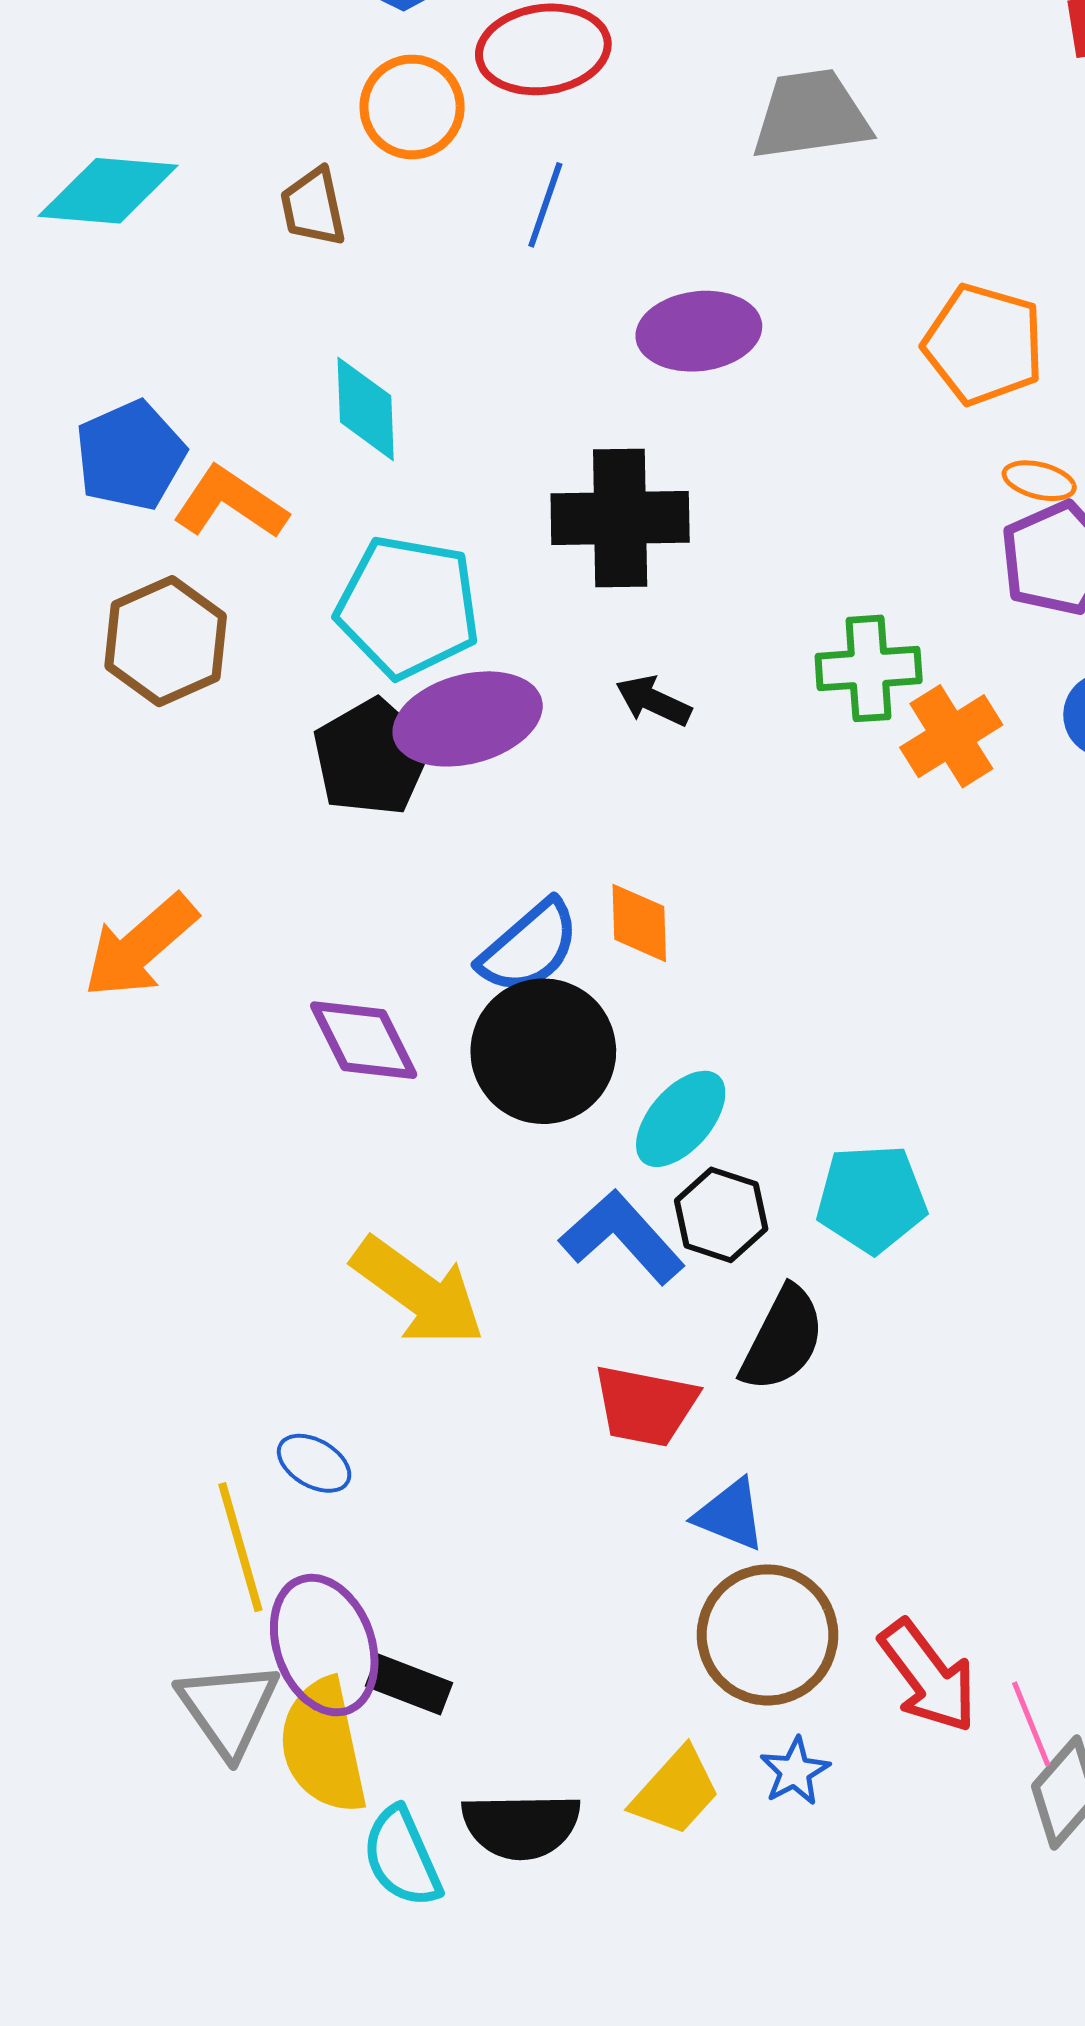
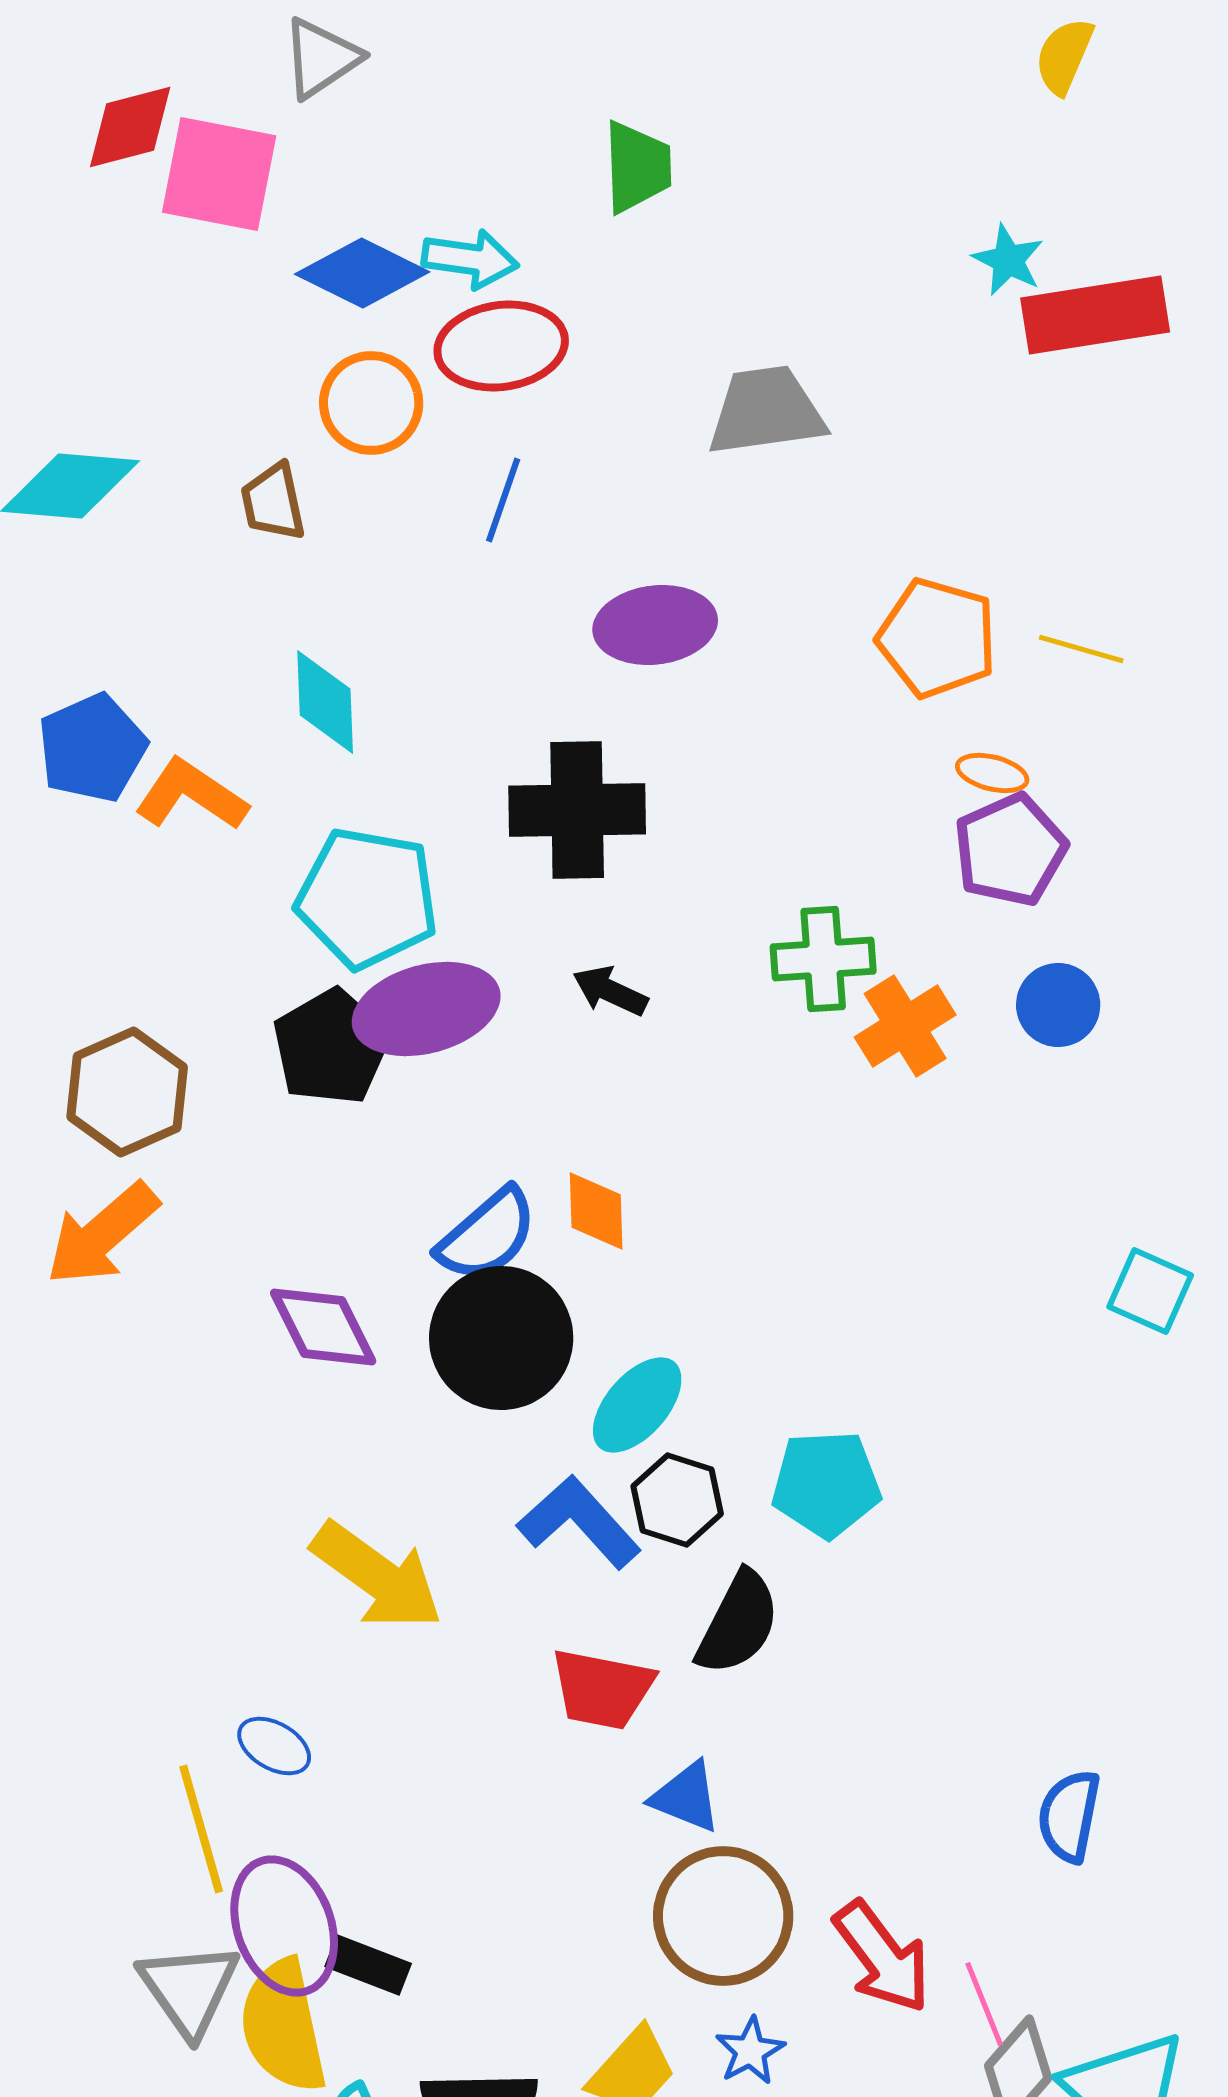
brown hexagon: (166, 641) -> (127, 1092), moved

